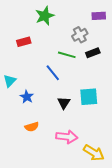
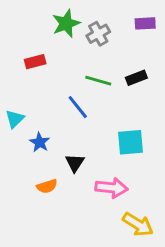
gray cross: (80, 35) -> (98, 34), moved
black triangle: (64, 103) -> (75, 163), moved
pink arrow: (67, 137) -> (111, 188), moved

